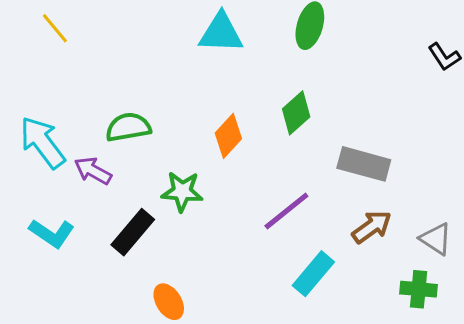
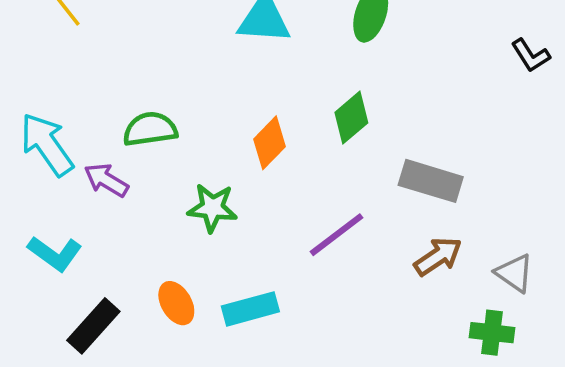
black rectangle: (133, 232) -> (93, 326), moved
cyan rectangle: (313, 274) -> (250, 309), moved, turned 33
orange ellipse: (169, 302) -> (176, 303), moved

